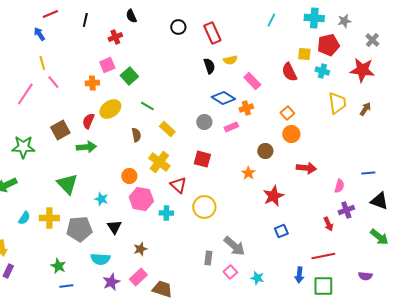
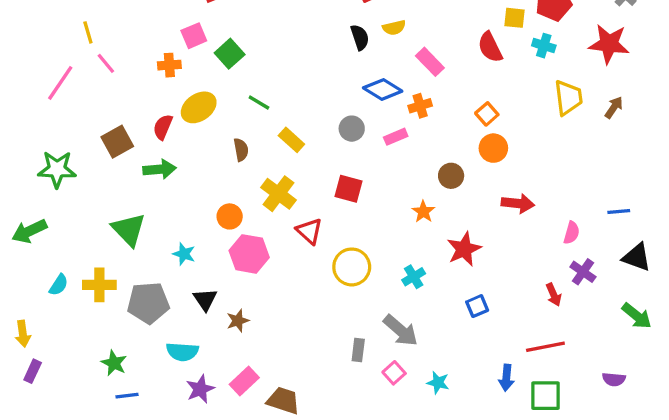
purple cross: (346, 210) -> (583, 272), turned -35
cyan cross: (166, 213) -> (414, 277), moved, turned -32
brown star: (140, 249) -> (238, 321), moved

